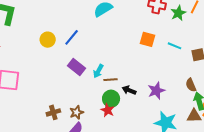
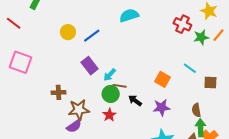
orange square: (147, 39) -> (162, 79), moved
green circle: (111, 99) -> (111, 94), moved
brown cross: (53, 112) -> (59, 92), moved
brown star: (77, 112) -> (79, 110), size x1.5

